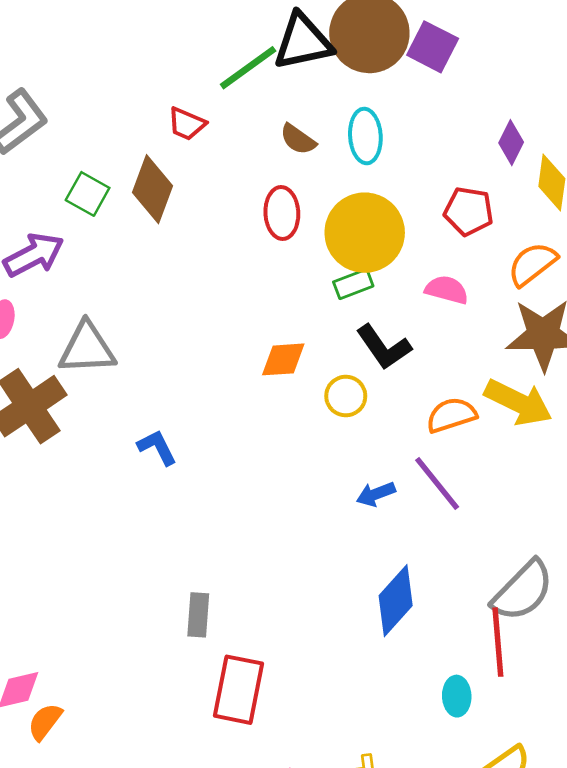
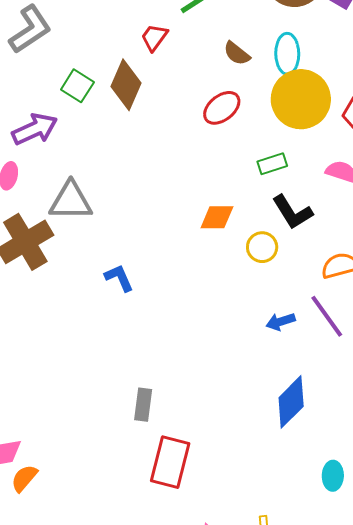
red trapezoid: (187, 124) -> (154, 37), turned 100
red ellipse: (282, 213) -> (222, 108), turned 51
yellow circle: (365, 233) -> (301, 99), moved

